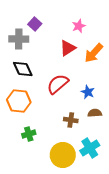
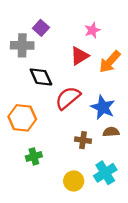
black diamond: (23, 69) -> (41, 77), moved
blue star: (88, 92) -> (103, 107), size x1.5
yellow circle: (63, 155) -> (74, 181), size x0.7

